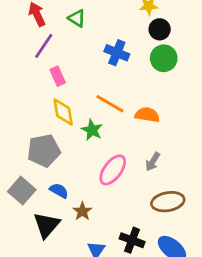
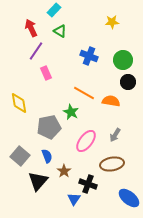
black circle: (160, 29) -> (128, 82), moved
yellow diamond: (63, 112) -> (19, 103), moved
gray pentagon: (44, 151) -> (49, 127), moved
blue semicircle: (59, 191) -> (47, 156), turned 40
brown ellipse: (168, 202) -> (112, 164), moved
black cross: (132, 240) -> (88, 184), moved

